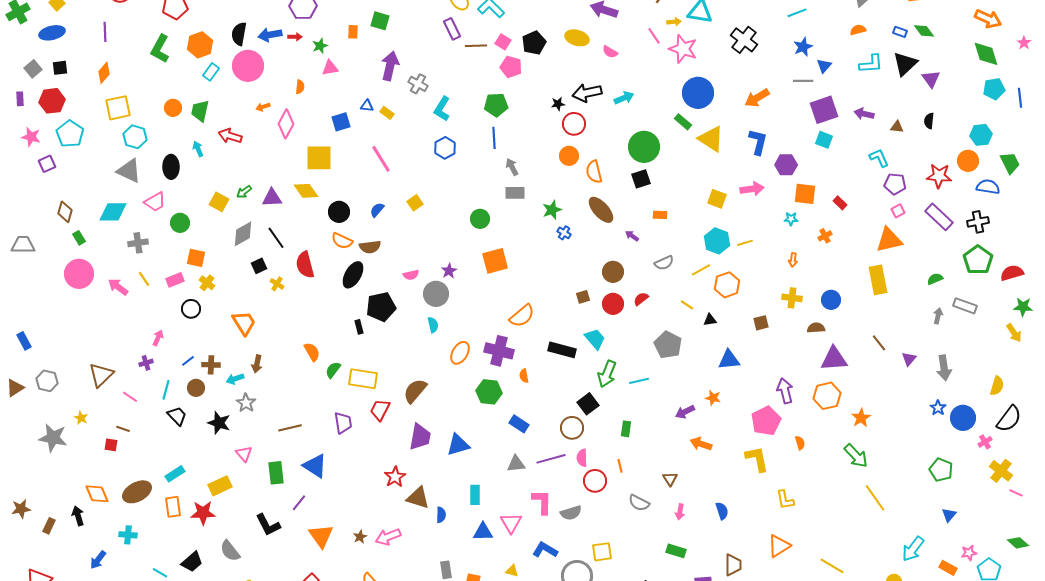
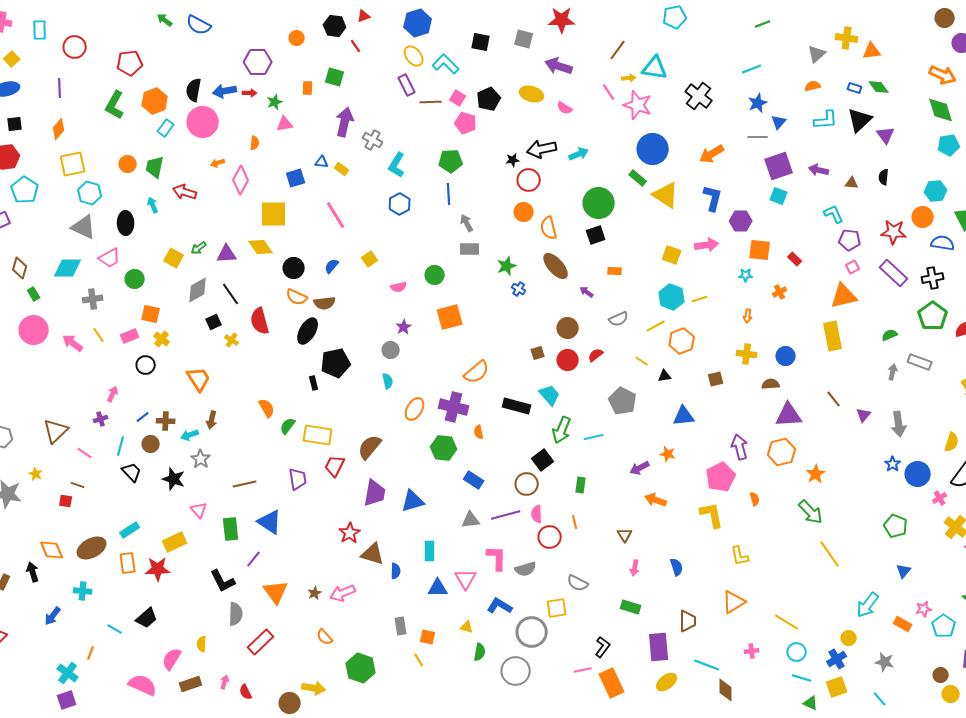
pink semicircle: (411, 275) -> (399, 287), moved
gray circle: (436, 294) -> (391, 350), size x0.7
gray semicircle: (639, 503) -> (578, 583), moved
gray semicircle: (230, 551) -> (236, 614), moved, turned -140

